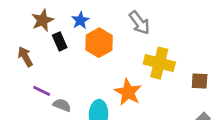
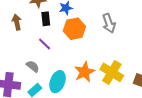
yellow cross: (159, 63) -> (112, 72), moved
purple line: (42, 91) -> (45, 44), moved

